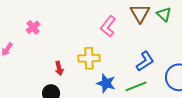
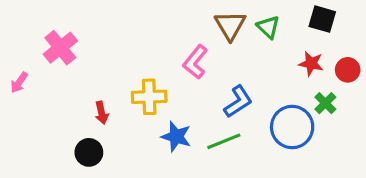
pink L-shape: (108, 26) -> (195, 62), moved
pink cross: (33, 27) -> (60, 48), size x1.5

